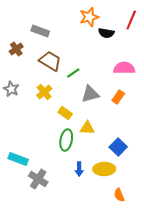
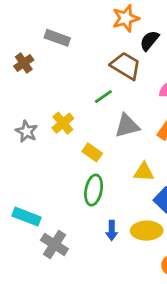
black semicircle: (106, 33) -> (149, 41), turned 119
brown trapezoid: (50, 61) -> (126, 66), moved
gray star: (11, 89) -> (27, 131), moved
yellow triangle: (87, 128) -> (144, 172), moved

